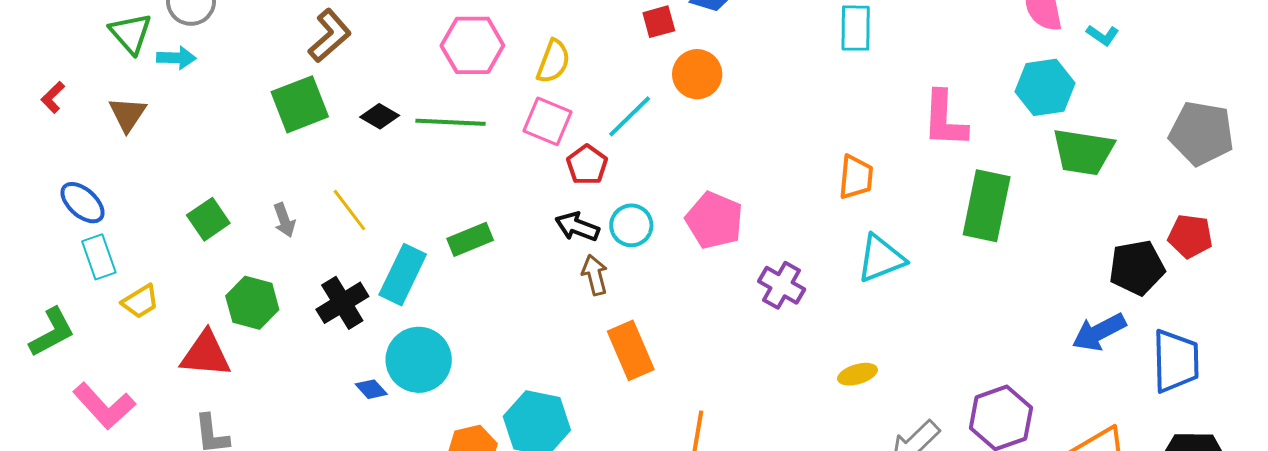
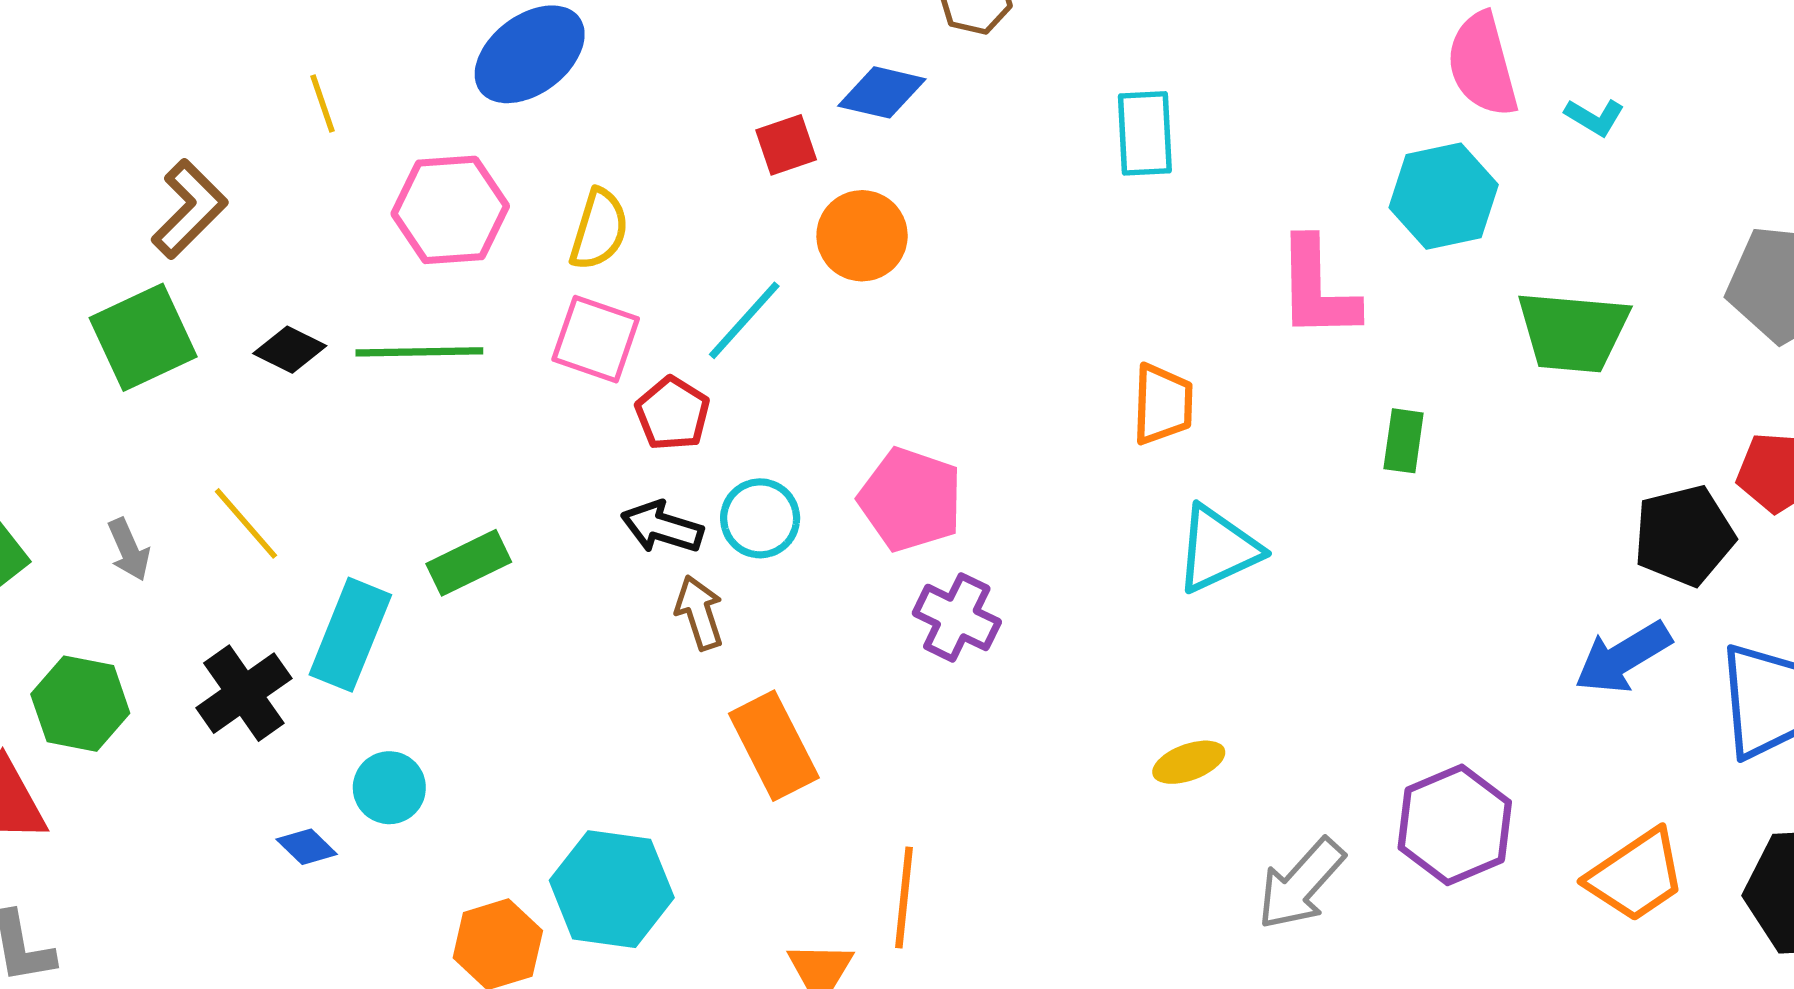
cyan hexagon: (1045, 87) -> (1444, 196), moved
green rectangle: (987, 206) -> (1404, 441), size x0.5
purple cross: (782, 285) -> (957, 617), moved
cyan circle: (419, 360) -> (389, 788), size x0.6

